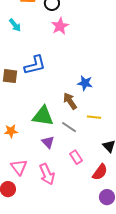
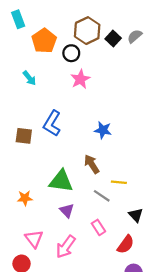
blue L-shape: (35, 65) -> (52, 123), turned 135
blue star: (85, 83) -> (103, 130), moved
gray line: (69, 127) -> (102, 196), moved
pink arrow: (47, 174) -> (66, 247), turned 60

